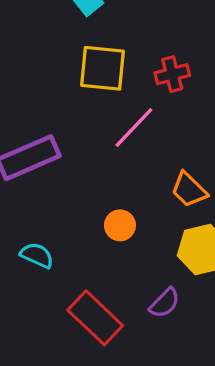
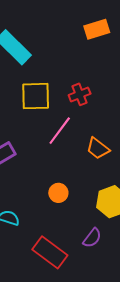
orange trapezoid: (189, 190) -> (98, 148), moved

